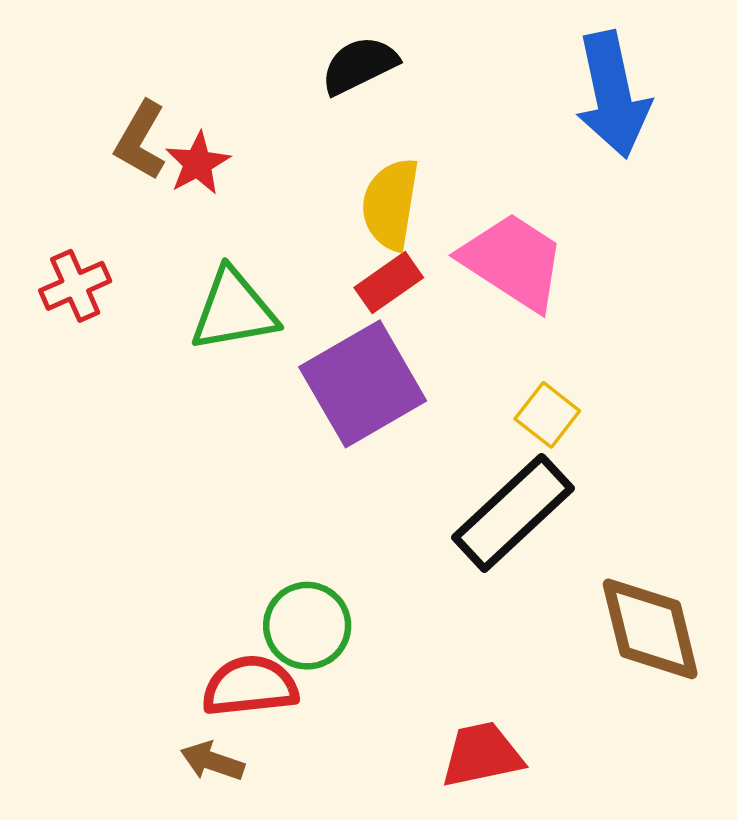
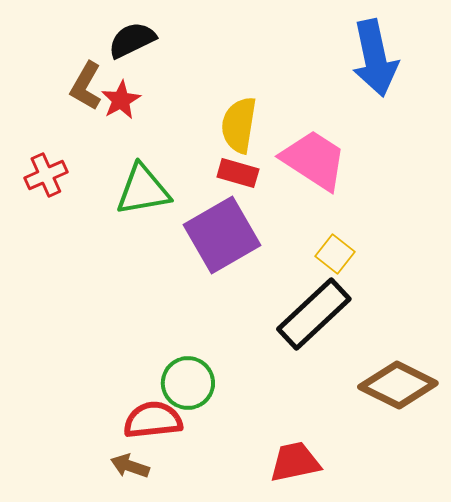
black semicircle: (359, 65) -> (132, 40), moved
red rectangle: (389, 283) -> (238, 173), turned 51
brown diamond: (650, 629) -> (398, 385), turned -50

